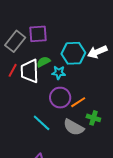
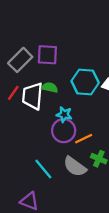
green semicircle: (44, 62) -> (50, 87), turned 32
cyan star: (59, 73) -> (64, 114), moved
cyan line: (42, 123) -> (43, 169), moved

